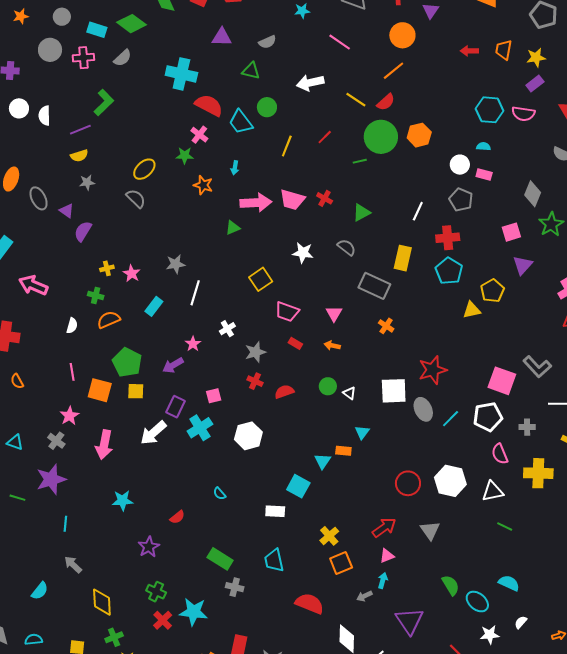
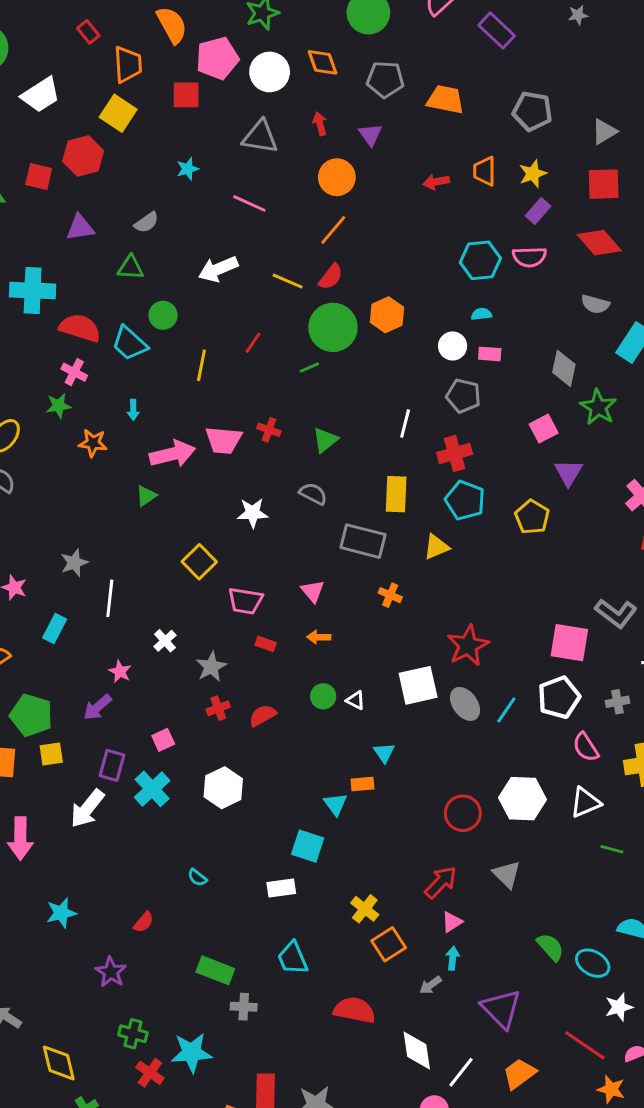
yellow triangle: (472, 310) -> (436, 547), moved
red cross: (255, 381) -> (218, 708), turned -35

